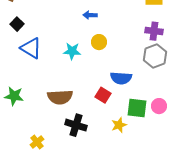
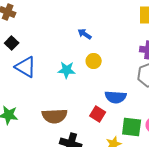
blue arrow: (90, 15) -> (85, 34), turned 32

